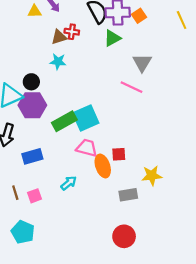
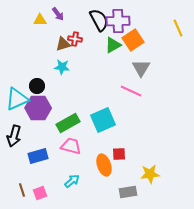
orange square: (139, 16) -> (133, 40), moved, size x1.5
cyan square: (86, 118) -> (103, 120), moved
pink trapezoid: (87, 148) -> (71, 146), moved

